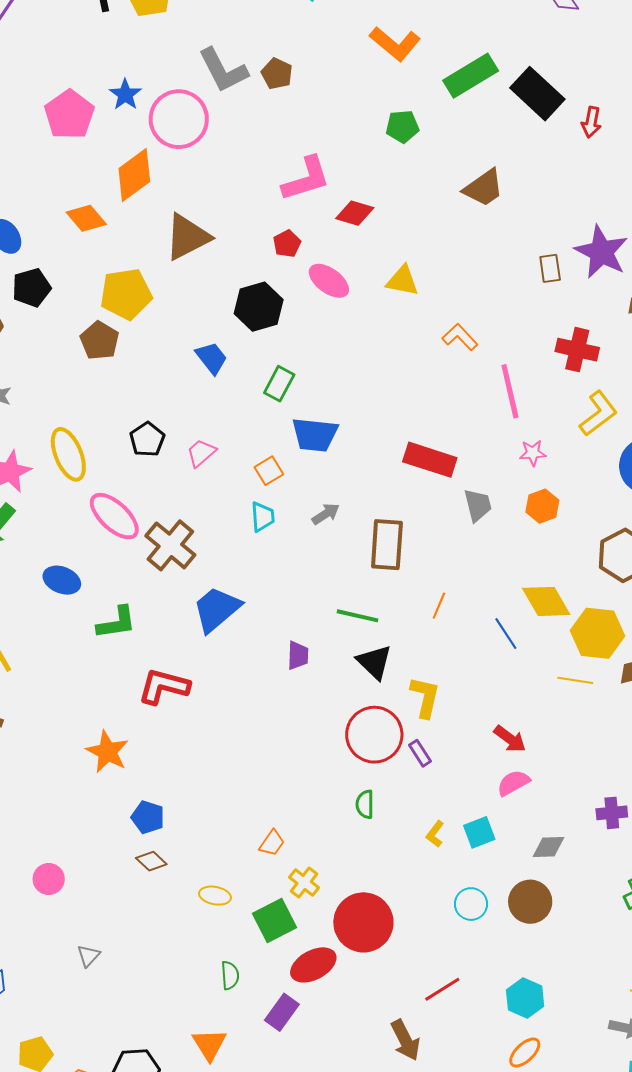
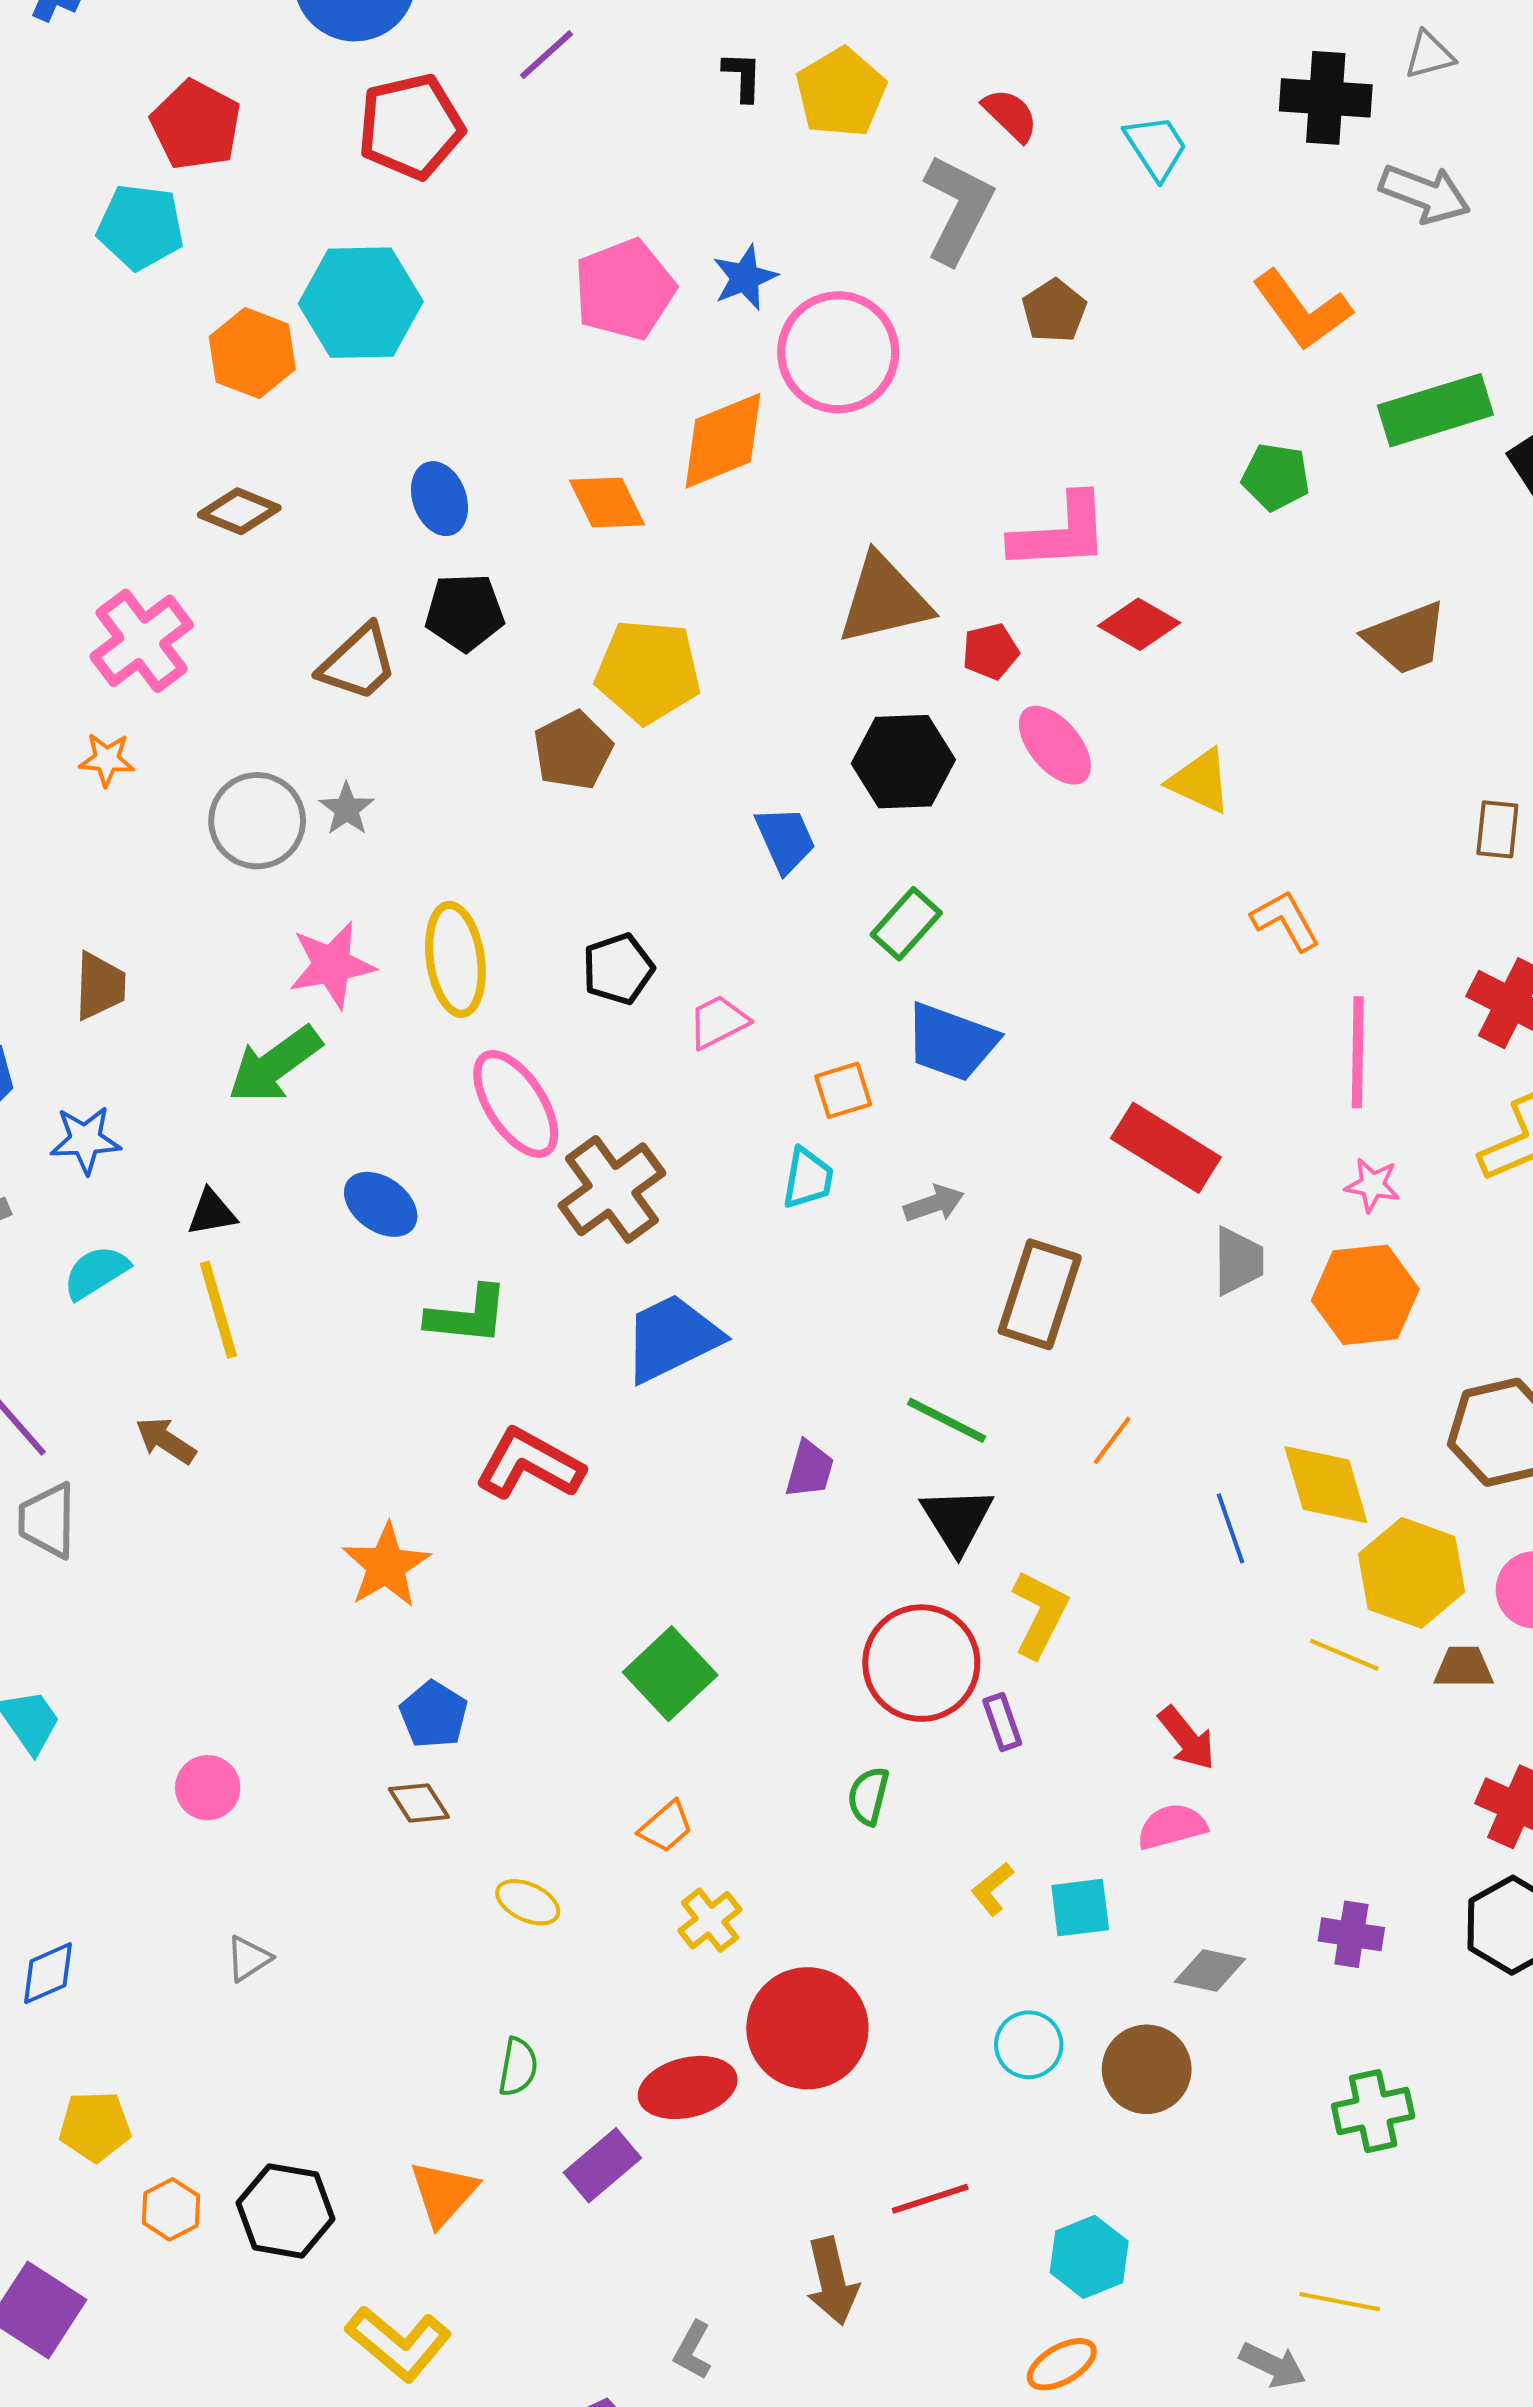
gray L-shape: (223, 70) -> (958, 209), moved, turned -140
brown triangle: (187, 237) -> (884, 600), moved
orange hexagon: (542, 506) -> (1365, 1295), size x1.5
green square: (275, 920) -> (670, 1674), moved, turned -30

